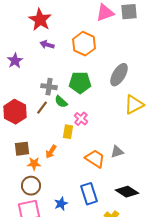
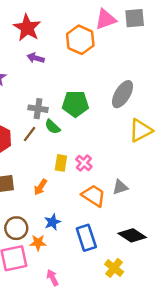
orange hexagon: (84, 44) -> (80, 40), moved
pink cross: (81, 119) -> (84, 163), moved
orange star: (34, 164) -> (38, 243), moved
blue star: (61, 204) -> (52, 222), moved

